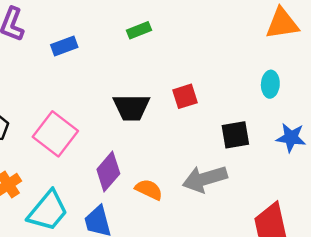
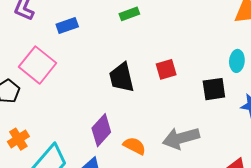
black trapezoid: (131, 107) -> (122, 77), turned 76
pink square: (55, 134) -> (38, 65), moved
black square: (235, 135) -> (214, 89), moved

